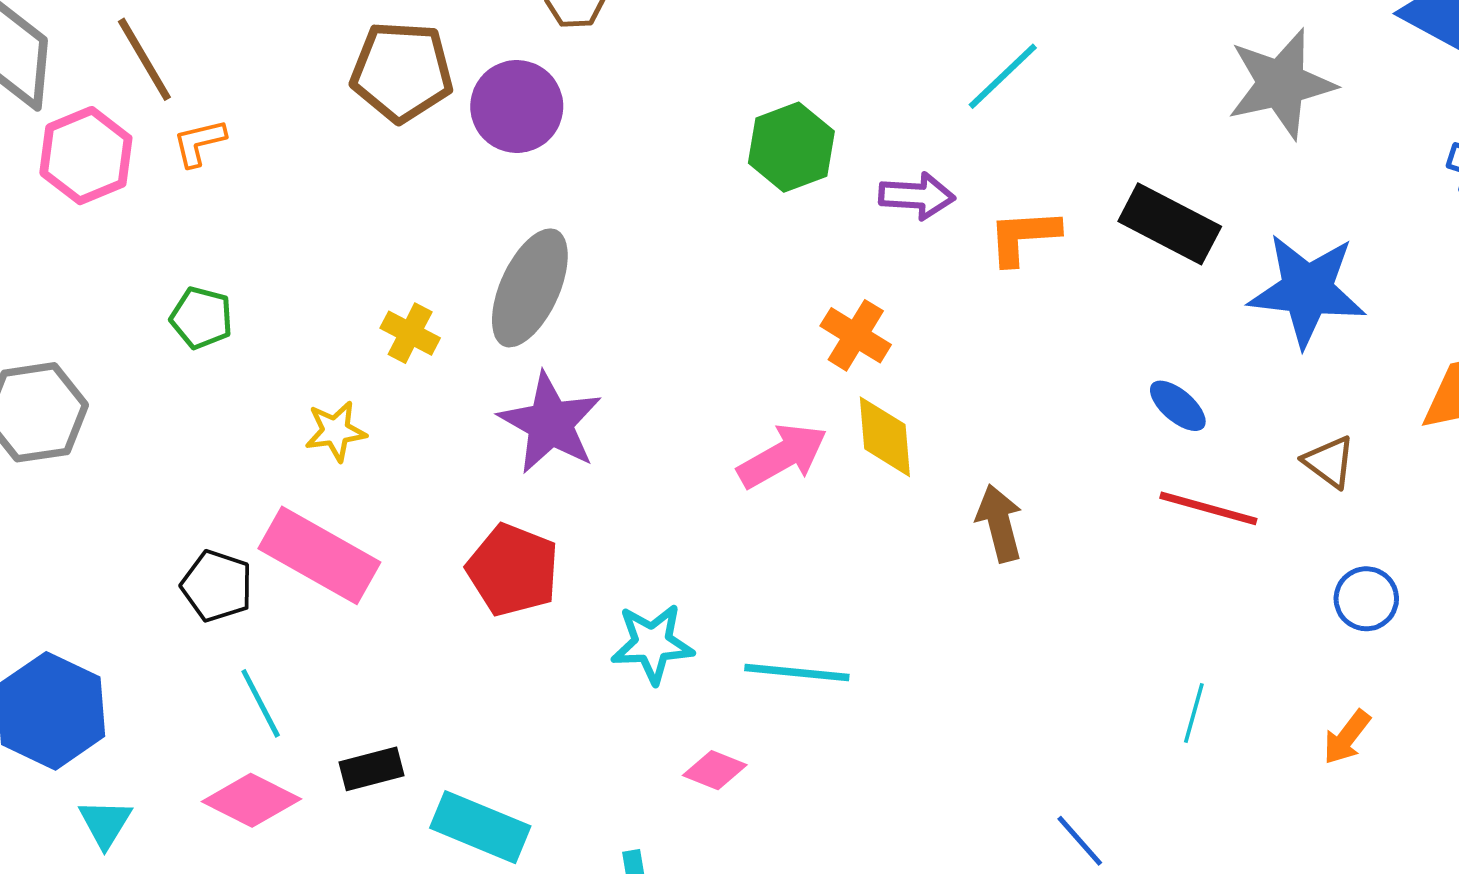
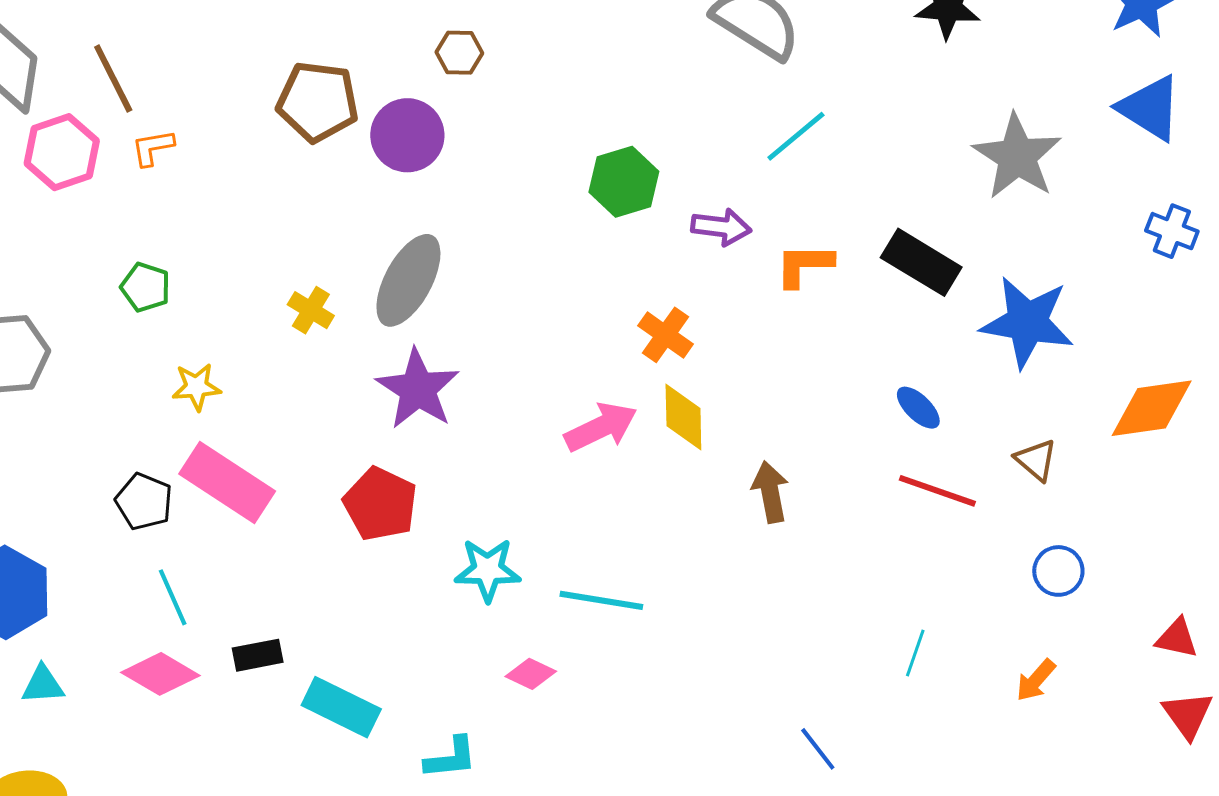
gray star: (1281, 84) -> (1017, 156), turned -30
yellow star: (336, 431) -> (196, 387), moved
cyan triangle: (105, 823) -> (43, 685), turned 51

